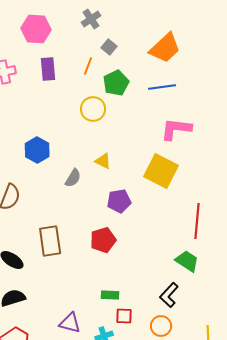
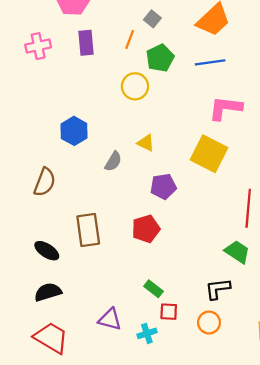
green rectangle: (110, 295) -> (153, 289), turned 36
black L-shape: (169, 295) -> (218, 289), turned 40

